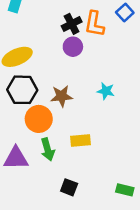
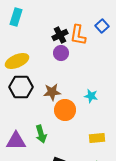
cyan star: (106, 91) -> (91, 96), moved
orange circle: (39, 119) -> (65, 110), moved
yellow rectangle: (80, 140) -> (97, 138), moved

